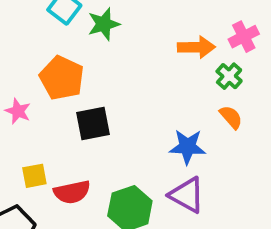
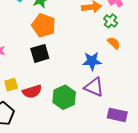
orange pentagon: (62, 78) -> (44, 25), moved

